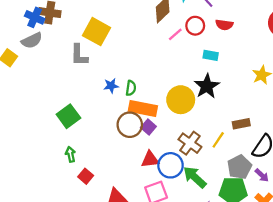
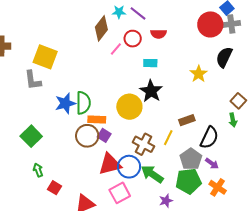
blue star: (111, 86) -> (65, 103), size x1.5
green semicircle: (131, 88) -> (83, 103), size x1.6
orange rectangle: (143, 108) -> (97, 120), size x0.7
red triangle: (150, 159) -> (110, 164), size x1.4

